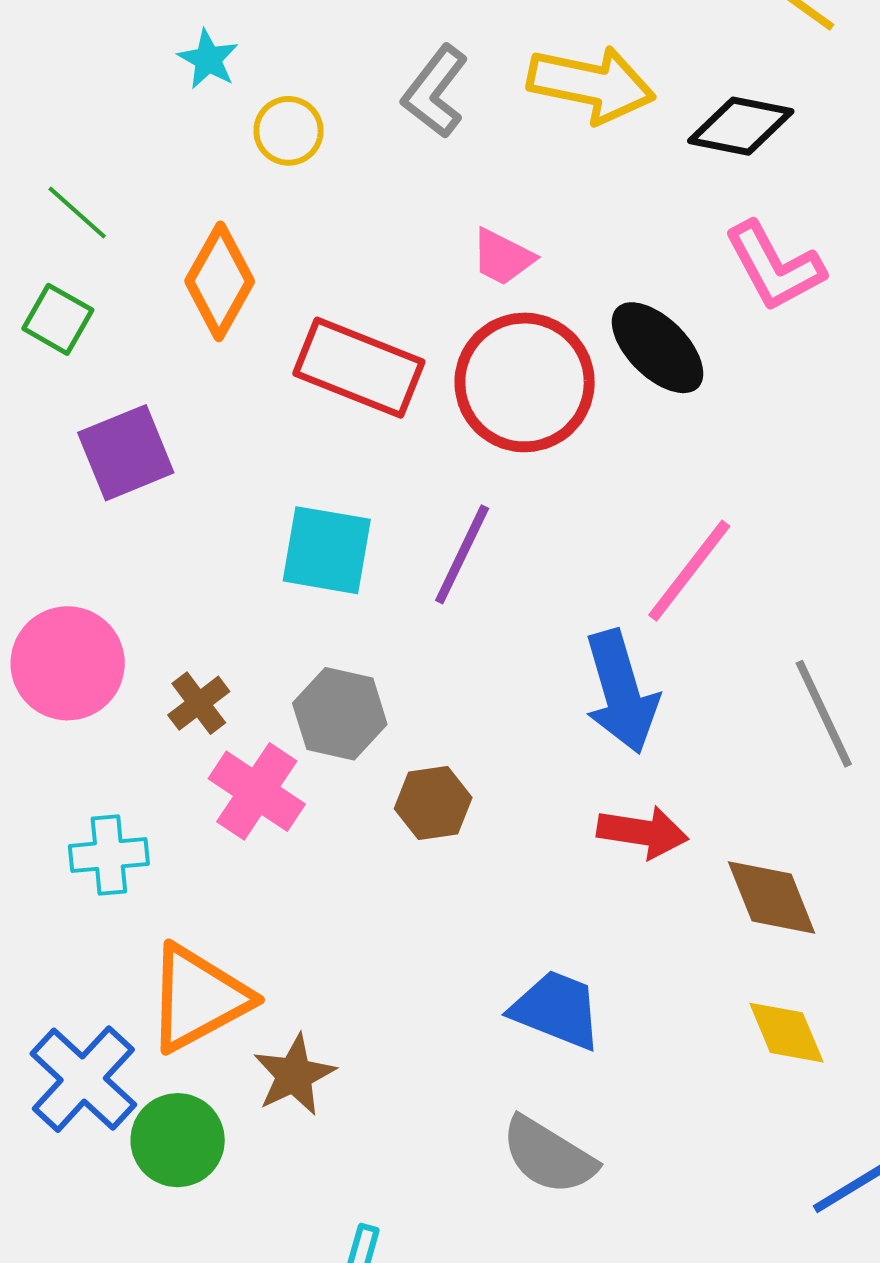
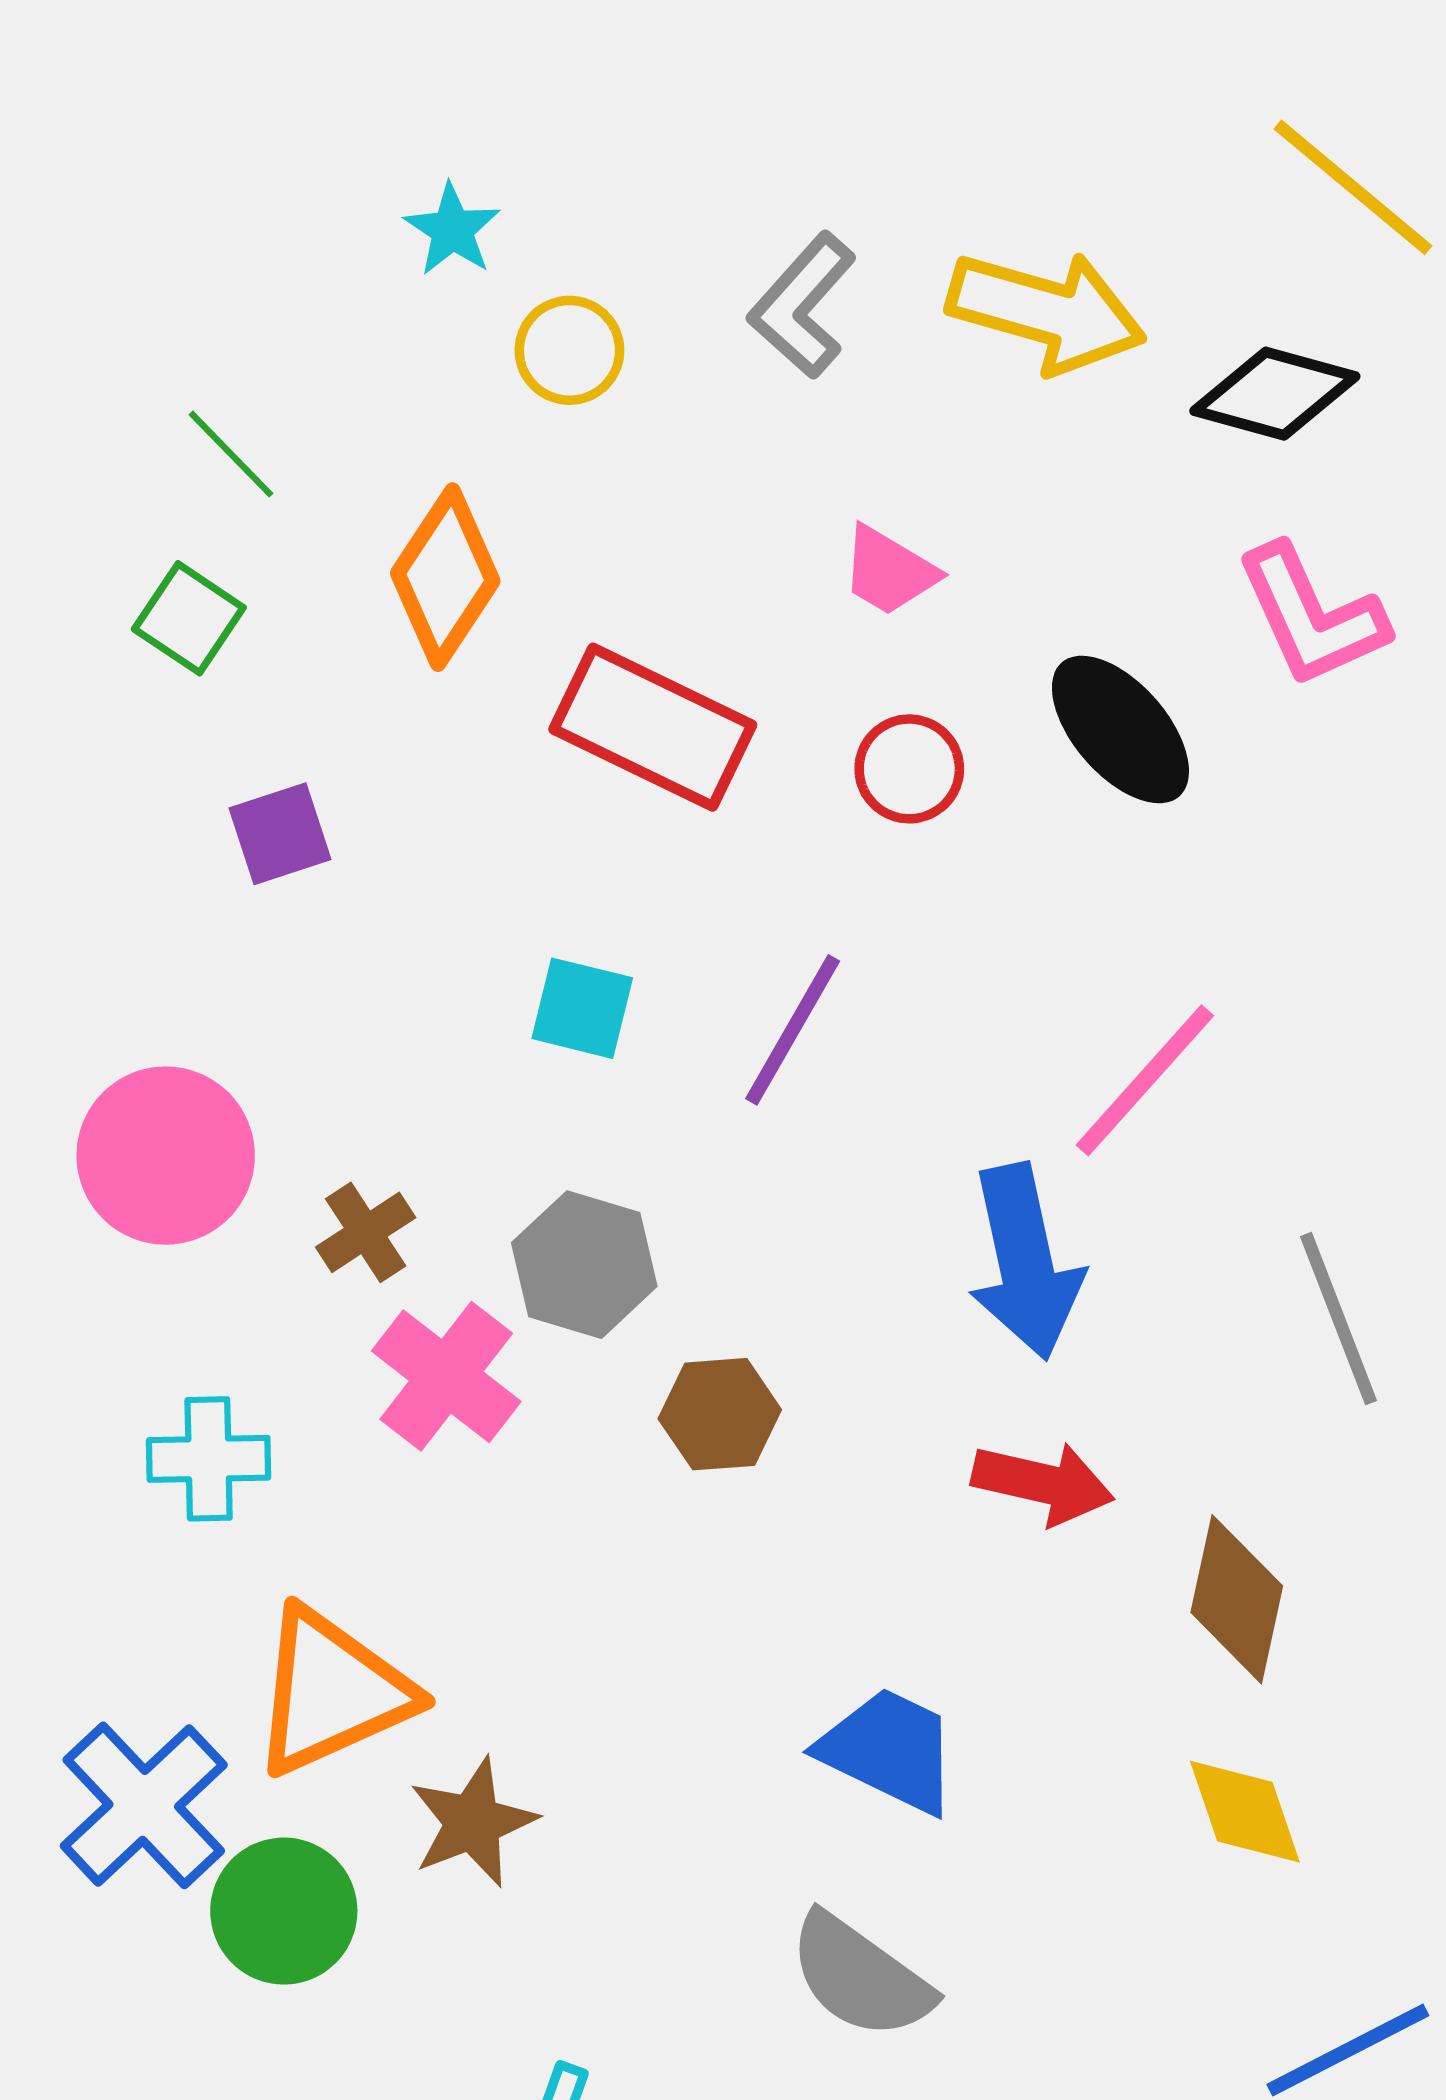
red circle: (525, 382) -> (909, 769), size x0.5
purple square: (126, 453) -> (280, 834), size x0.7
cyan square: (327, 550) -> (582, 1008), size x0.7
brown diamond: (772, 897) -> (1237, 1599), turned 30

